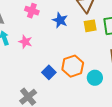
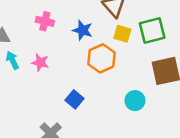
yellow square: (90, 26) -> (122, 34), turned 32
orange hexagon: (73, 66) -> (101, 58), moved

